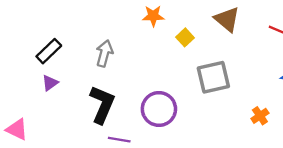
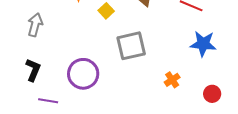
black L-shape: (102, 104) -> (33, 70), size x0.7

